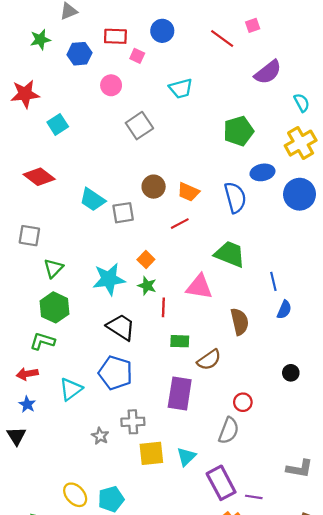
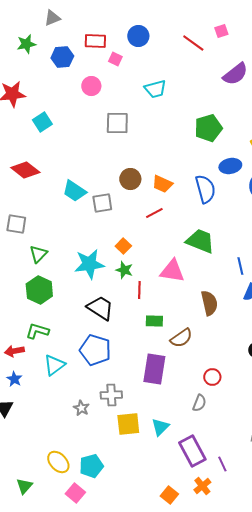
gray square: (139, 126) -> (117, 123), turned 35
green L-shape: (42, 341) -> (37, 331), moved
gray semicircle: (229, 431) -> (199, 403), size x0.7
purple line: (254, 497) -> (222, 464), turned 56

